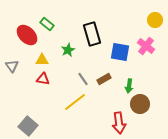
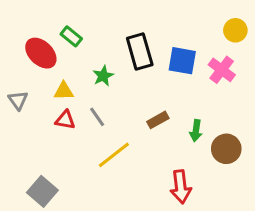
blue square: (120, 52) -> (182, 61), moved
gray line: (83, 79) -> (97, 117), moved
brown circle: (140, 104) -> (226, 149), moved

